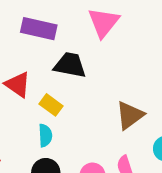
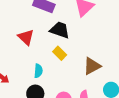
yellow rectangle: (51, 105) -> (60, 53), moved

